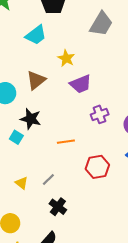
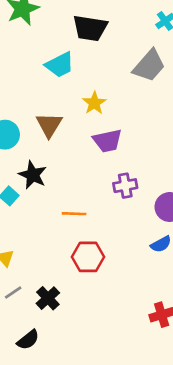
brown triangle: (36, 80) -> (49, 125), turned -30
red hexagon: (97, 167) -> (88, 257), moved
gray line: (48, 179) -> (13, 292), moved

